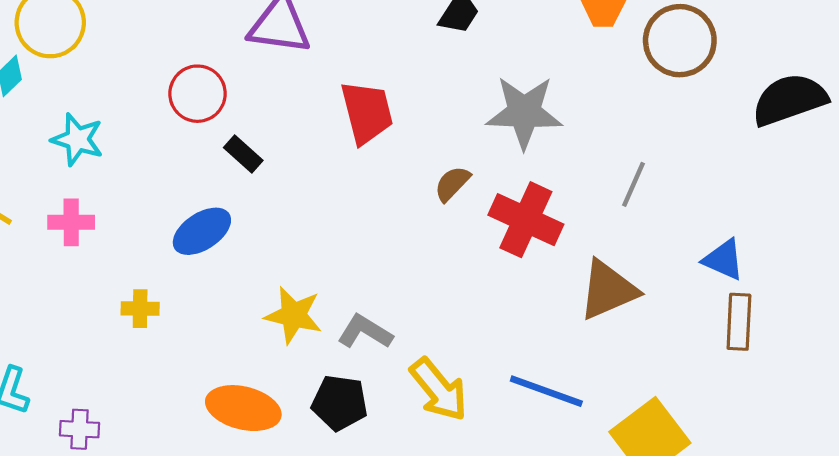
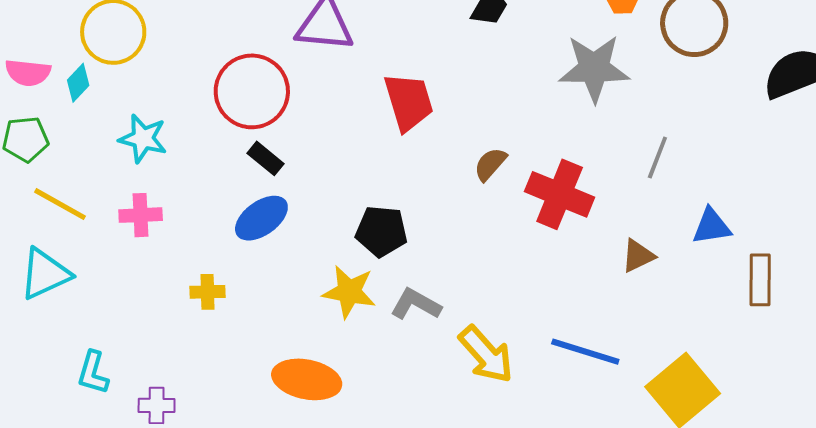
red circle: (198, 94) -> (252, 91), size x1.4
gray star: (524, 112) -> (594, 68), moved
black rectangle: (243, 154) -> (266, 158), moved
blue triangle: (724, 260) -> (711, 226), moved, turned -30
brown triangle: (608, 290) -> (638, 256), size x0.6
black pentagon: (340, 403) -> (381, 231), moved

